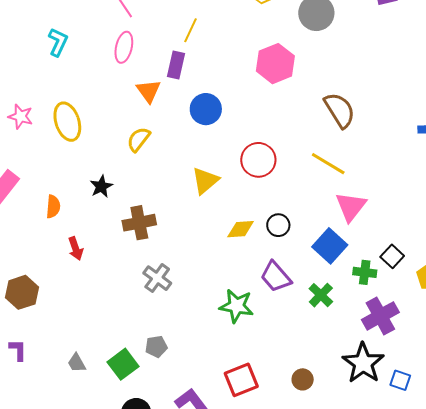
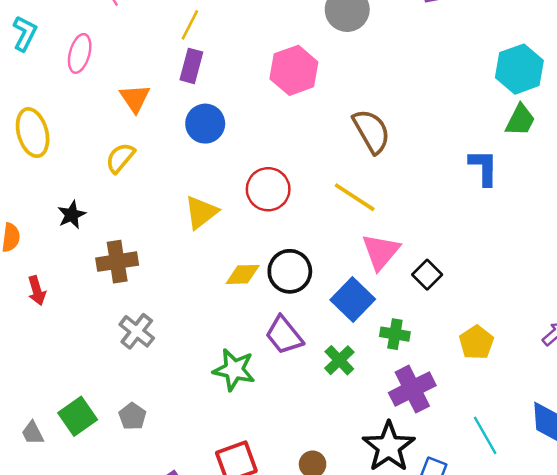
pink ellipse: (124, 47) -> (80, 53), moved
purple rectangle: (176, 65) -> (191, 66), moved
black circle: (278, 225) -> (290, 271), size x1.5
black square: (392, 256) -> (427, 275), moved
gray pentagon: (156, 347) -> (132, 416), turned -30
green square: (123, 364) -> (78, 416), moved

